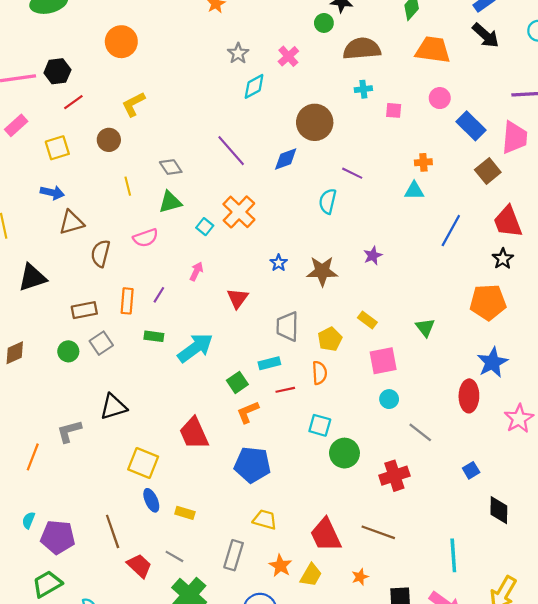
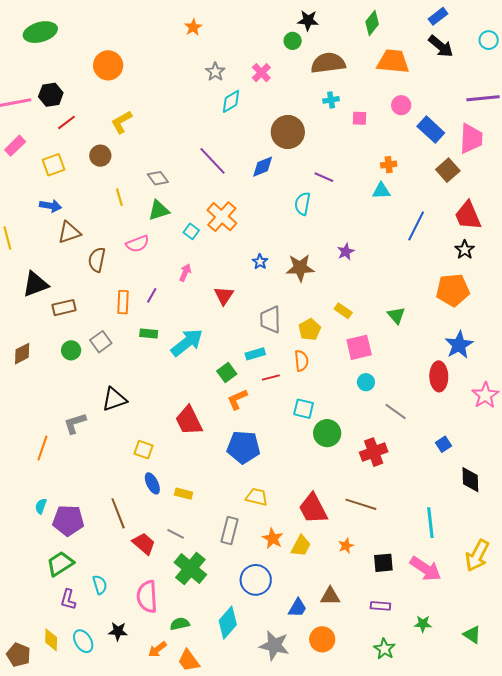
brown rectangle: (84, 310) -> (64, 308), moved
yellow square: (143, 463) -> (144, 450), size x0.7

